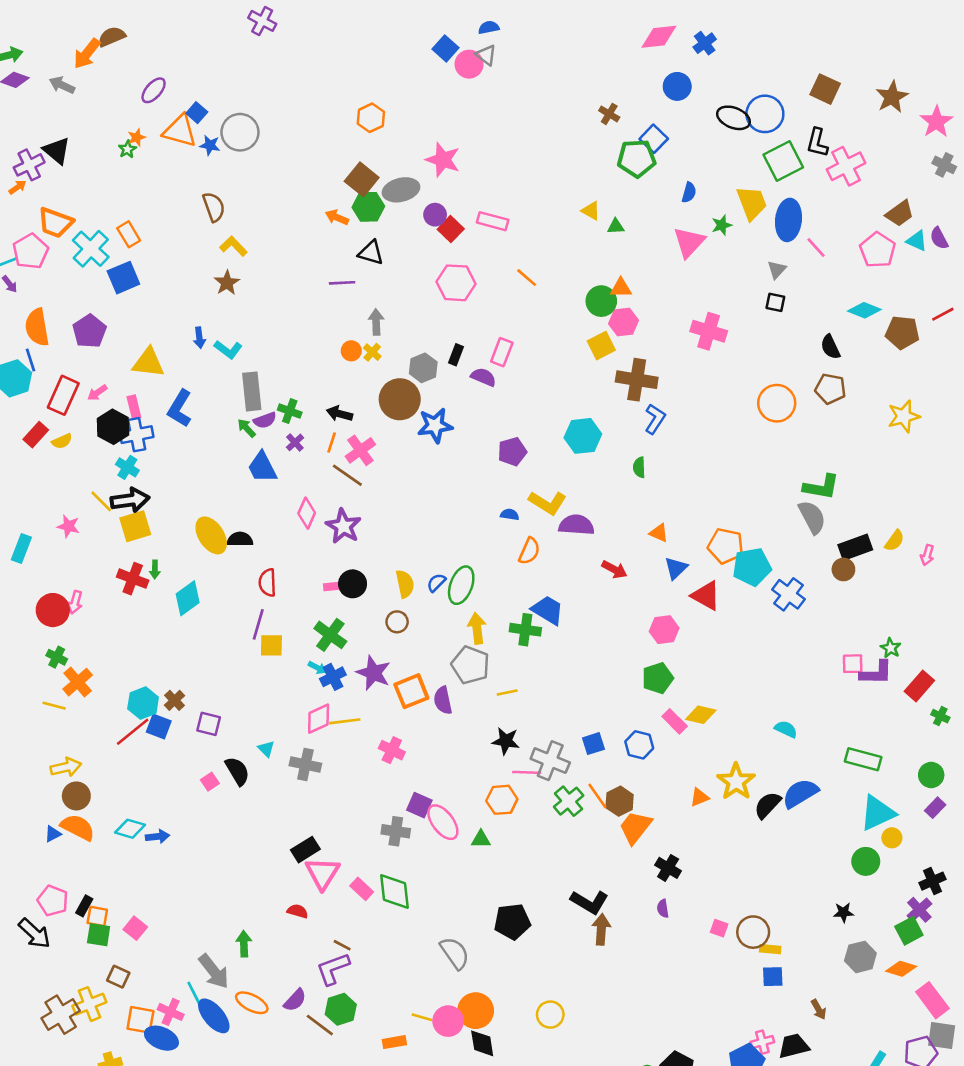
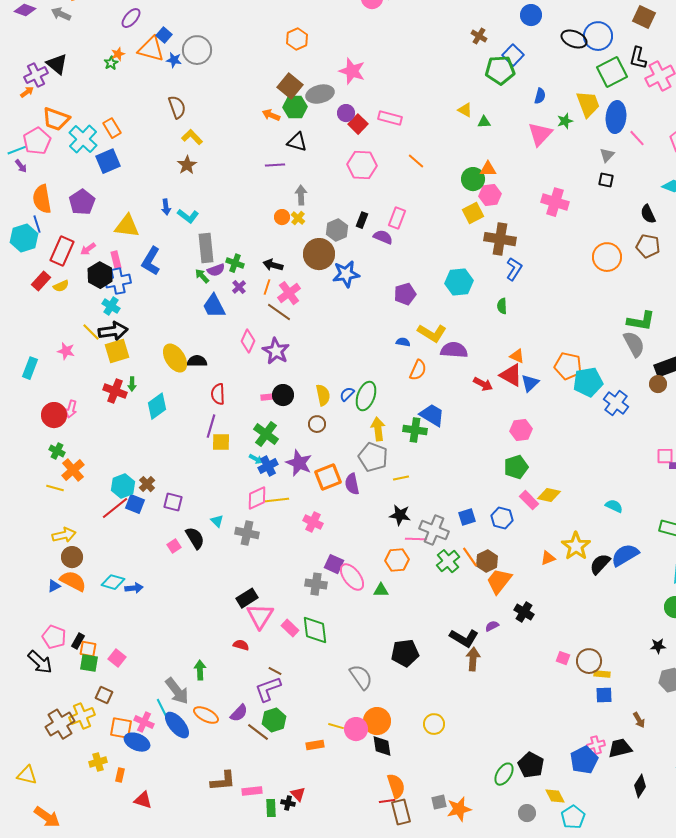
red triangle: (706, 596) -> (511, 375), moved
purple semicircle: (663, 909) -> (492, 626), moved, turned 72

